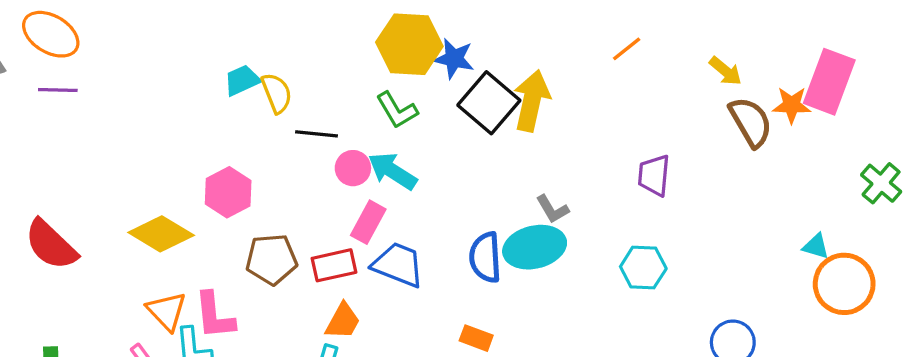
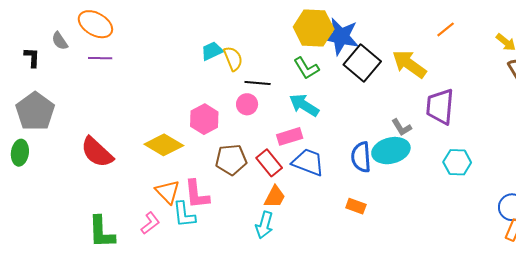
blue star: (454, 59) -> (341, 36), size x1.5
yellow arrow: (532, 101) -> (409, 64), moved, turned -66
pink circle: (353, 168) -> (247, 104), moved
purple trapezoid: (654, 175) -> (440, 107), moved, size x1.4
pink rectangle: (368, 222) -> (290, 136), turned 45
red rectangle: (334, 265) -> (269, 163), turned 64

